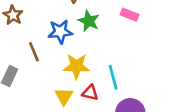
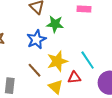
brown line: (34, 52) -> (35, 70), moved

